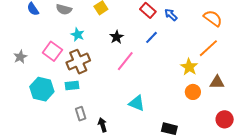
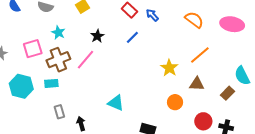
orange line: (208, 48) -> (200, 55), moved
pink square: (52, 51) -> (33, 49), turned 36
pink line: (125, 61) -> (85, 60), moved
orange circle: (193, 92) -> (175, 102), moved

